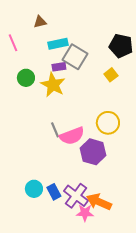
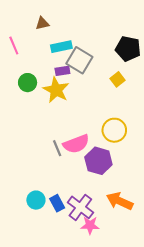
gray line: (55, 130) -> (57, 148), moved
orange arrow: (99, 202) -> (120, 201), moved

